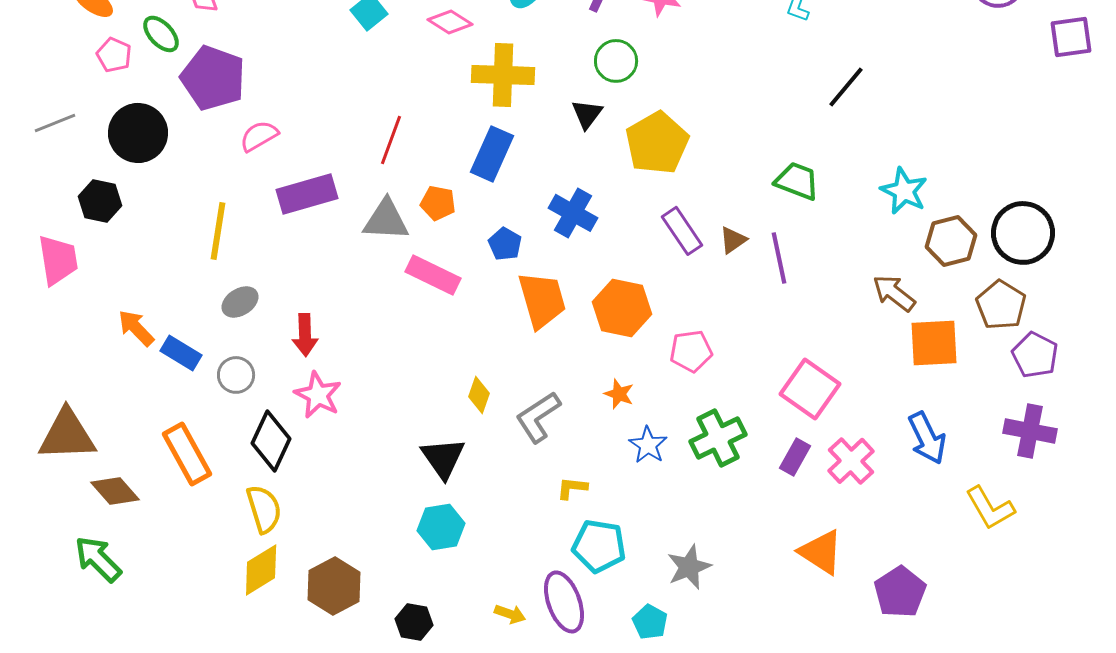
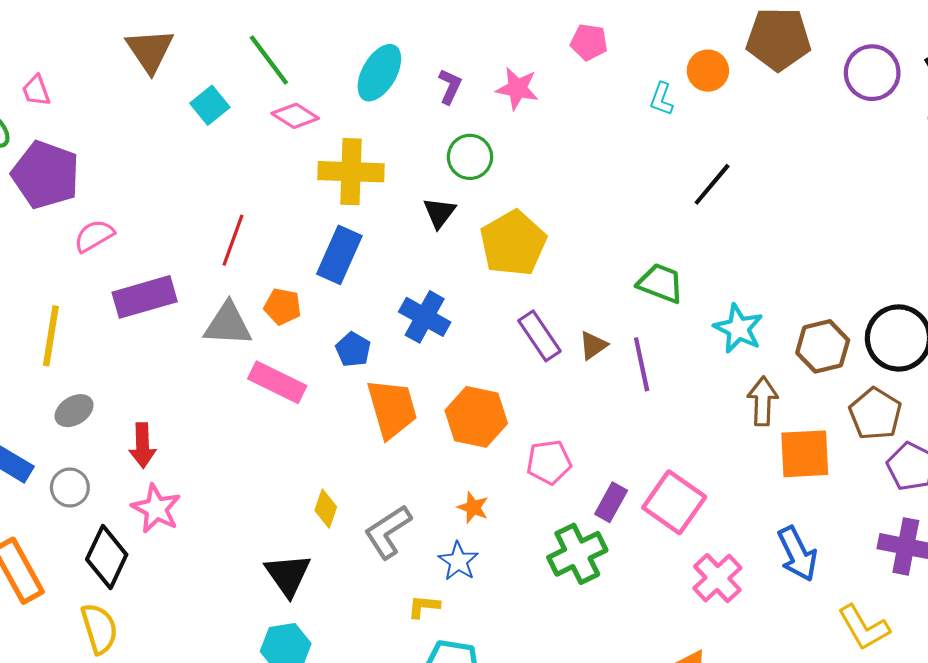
cyan star: (904, 191) -> (738, 329), moved
brown arrow: (894, 293) -> (763, 401), turned 54
blue star: (648, 445) -> (458, 561), moved
purple rectangle: (795, 457) -> (611, 502), moved

